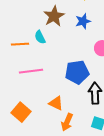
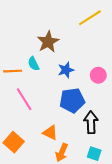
blue star: (83, 21) -> (66, 70), moved
pink line: (31, 71) -> (24, 99), turned 65

